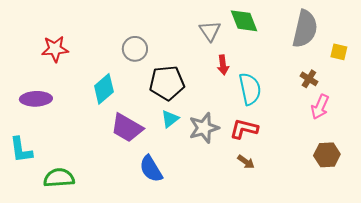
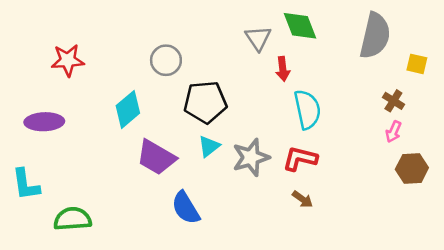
red arrow: (223, 65) -> (283, 69), moved
brown cross: (309, 79) -> (393, 101), moved
pink arrow: (320, 107) -> (393, 132), size x0.7
brown hexagon: (327, 155) -> (412, 168), moved

